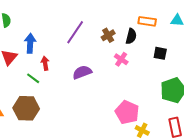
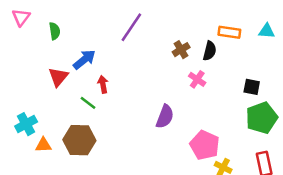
purple line: (75, 32) -> (131, 27), moved
blue arrow: (30, 43) -> (84, 60), turned 48
black square: (160, 53) -> (252, 87), moved
purple semicircle: (82, 72) -> (165, 117), moved, turned 132

